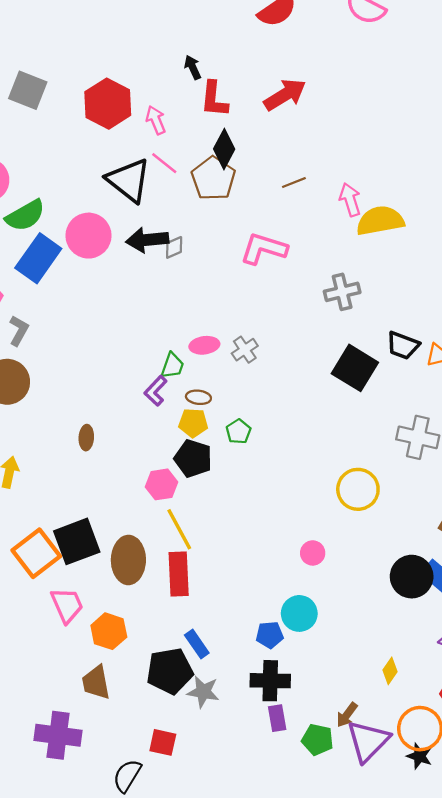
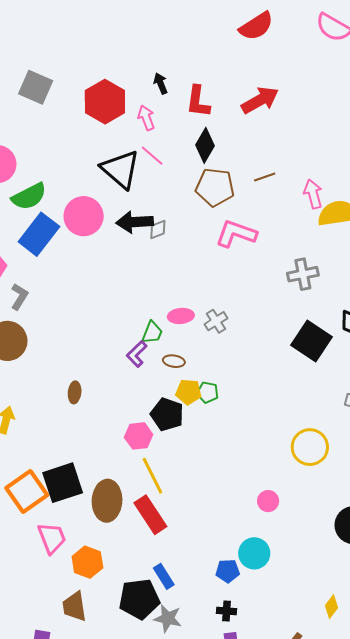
black arrow: (193, 67) -> (161, 83), moved
brown pentagon: (213, 178) -> (215, 187), moved, turned -30
yellow pentagon: (193, 423) -> (189, 392), moved
green pentagon: (238, 431) -> (208, 392), turned -30
red rectangle: (179, 574) -> (150, 515), turned -33
black cross: (270, 681) -> (227, 611), size x0.6

